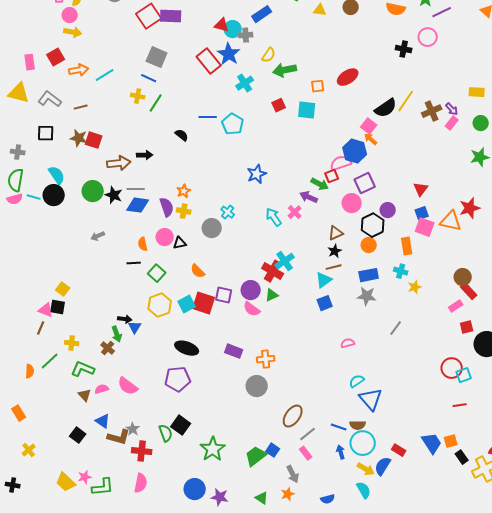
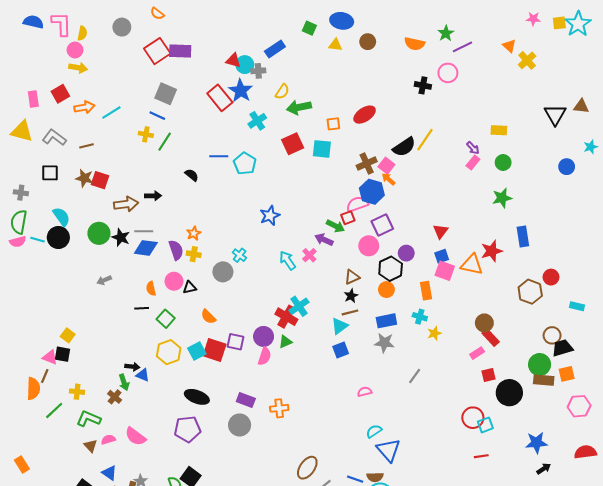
red square: (279, 105) -> (293, 144), size x1.5
brown cross: (432, 111) -> (367, 164), moved
pink semicircle: (252, 309) -> (265, 356), turned -108
blue triangle: (135, 327) -> (143, 375), turned -40
orange semicircle: (30, 371) -> (33, 389), moved, size x1.5
gray circle: (257, 386) -> (240, 425), moved

